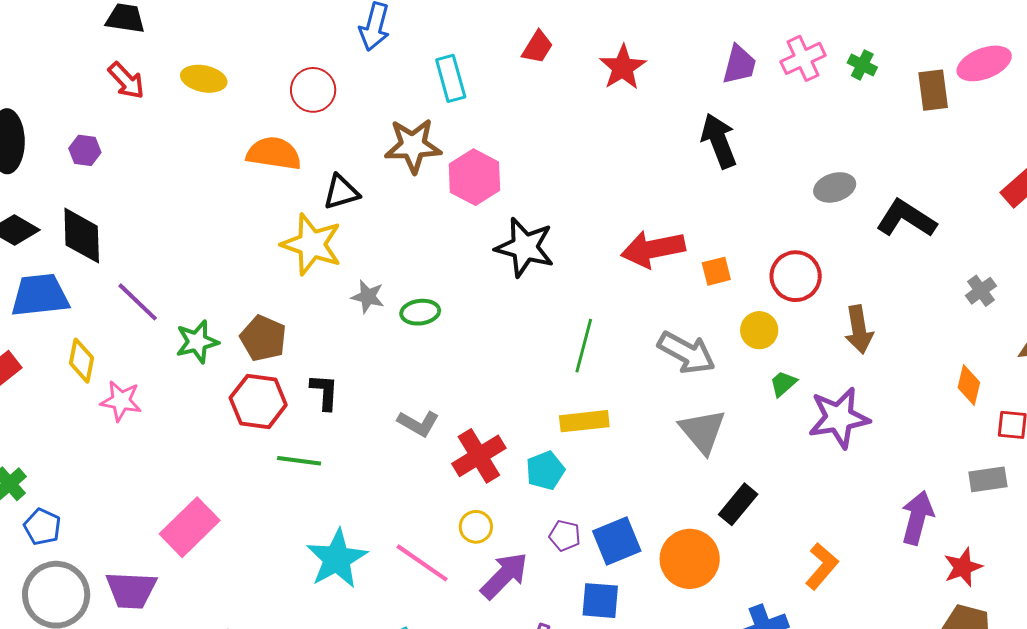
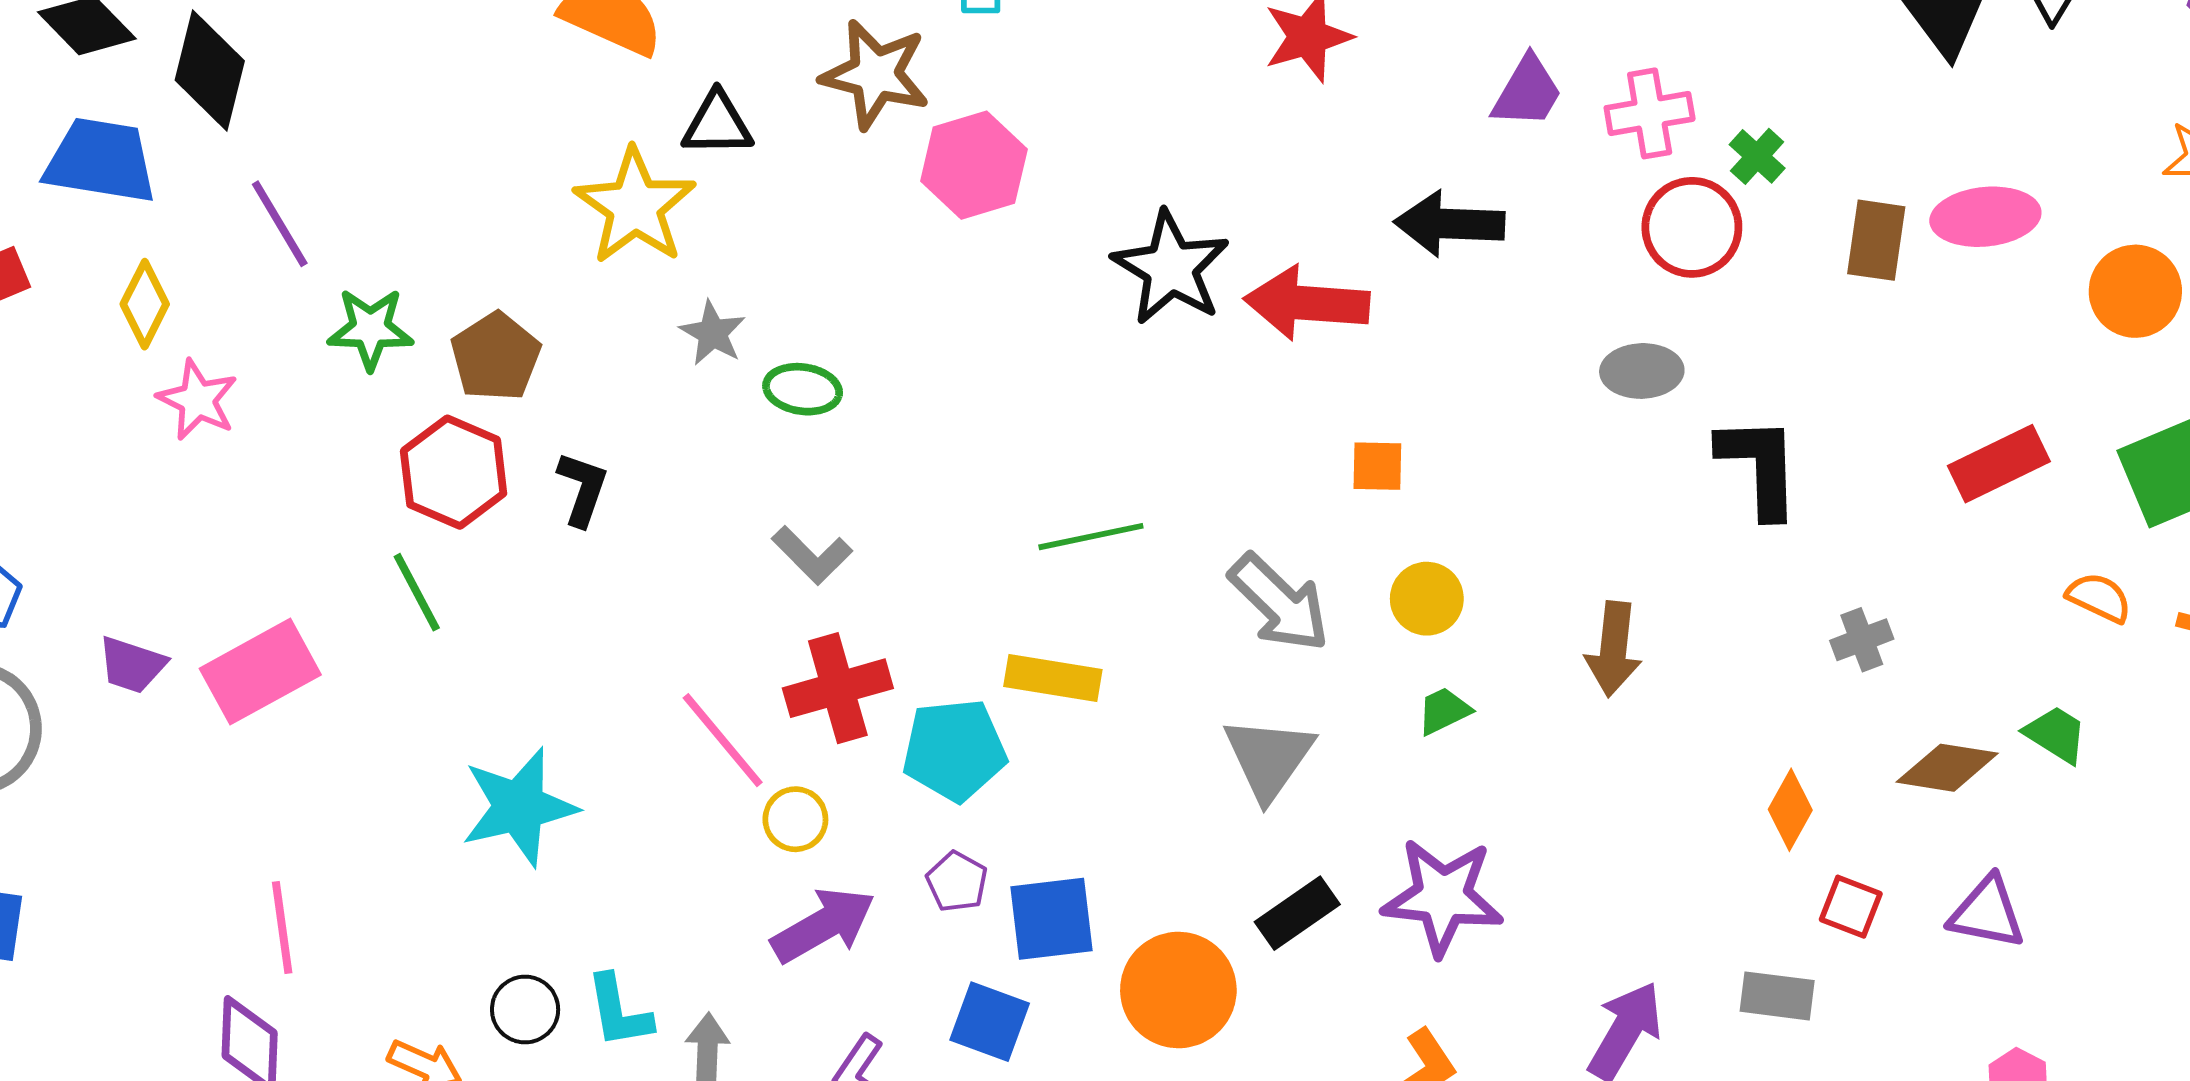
black arrow: (719, 141) -> (1449, 224), turned -82
black L-shape: (906, 219) -> (1759, 466), turned 40
black star: (525, 247) -> (1171, 268), moved
red arrow: (653, 249) -> (1307, 303), moved
red circle: (796, 276) -> (1692, 227), moved
green line: (584, 346) -> (1091, 537), turned 48
purple star: (839, 418) -> (1443, 897), moved
gray L-shape: (418, 423) -> (812, 555), moved
green line: (299, 461) -> (417, 592), moved, turned 39
cyan pentagon: (545, 471) -> (954, 750), size x1.4
pink line: (422, 563) -> (723, 740), moved
purple trapezoid: (131, 590) -> (132, 665), moved, size x0.7

